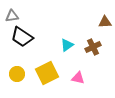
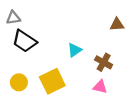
brown cross: (93, 47) -> (104, 62), moved, turned -35
pink triangle: (78, 78) -> (100, 87), moved

